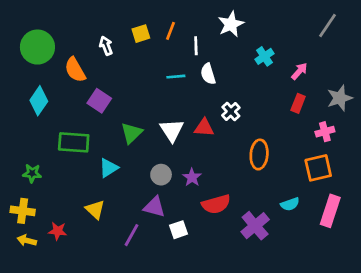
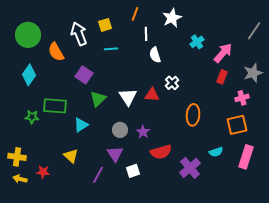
gray line: (328, 26) -> (254, 31), moved
orange line: (170, 31) -> (135, 14), moved
white arrow: (106, 46) -> (79, 34), size x1.6
pink arrow: (299, 71) -> (223, 53), size x1.5
cyan line: (176, 77) -> (111, 49), moved
purple square: (99, 101) -> (84, 75), moved
green star: (32, 173) -> (32, 117), moved
purple triangle: (154, 207) -> (115, 154), turned 42

